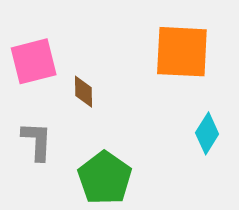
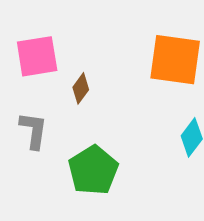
brown diamond: (83, 92) -> (81, 88), turned 32

